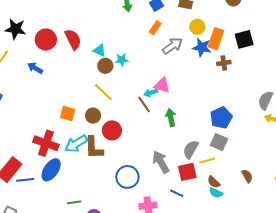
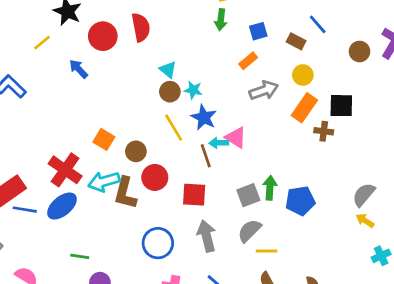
red semicircle: (73, 39) -> (141, 27), moved
orange rectangle: (216, 39) -> (304, 108), moved
black square: (244, 39) -> (341, 106), moved
blue star: (202, 47) -> (204, 117), moved
yellow line: (103, 92) -> (174, 128), moved
green arrow: (171, 117) -> (270, 188), moved
gray square: (219, 142) -> (248, 195), moved, turned 30
red square: (187, 172) -> (194, 195), moved

